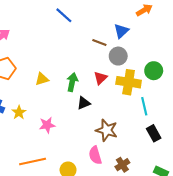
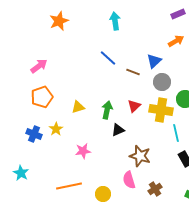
blue line: (64, 15) -> (108, 58), moved
gray circle: (118, 56) -> (162, 82), moved
yellow star: (19, 112) -> (56, 129), moved

